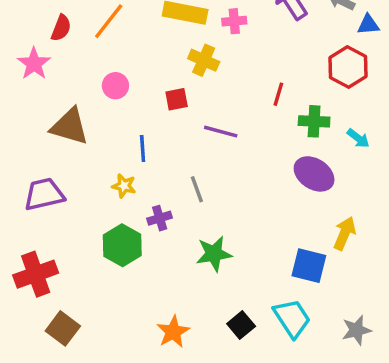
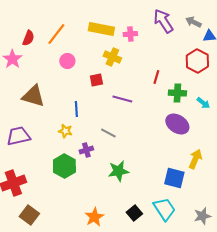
pink circle: (115, 86) -> (67, 61), moved
gray line: (197, 189) -> (108, 133), turned -42

